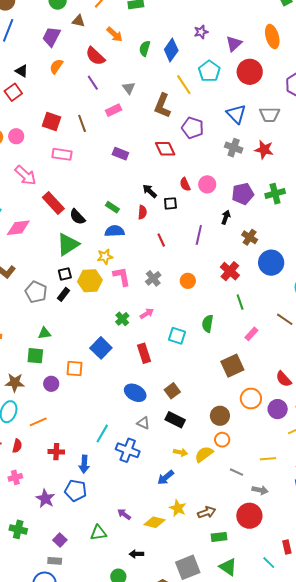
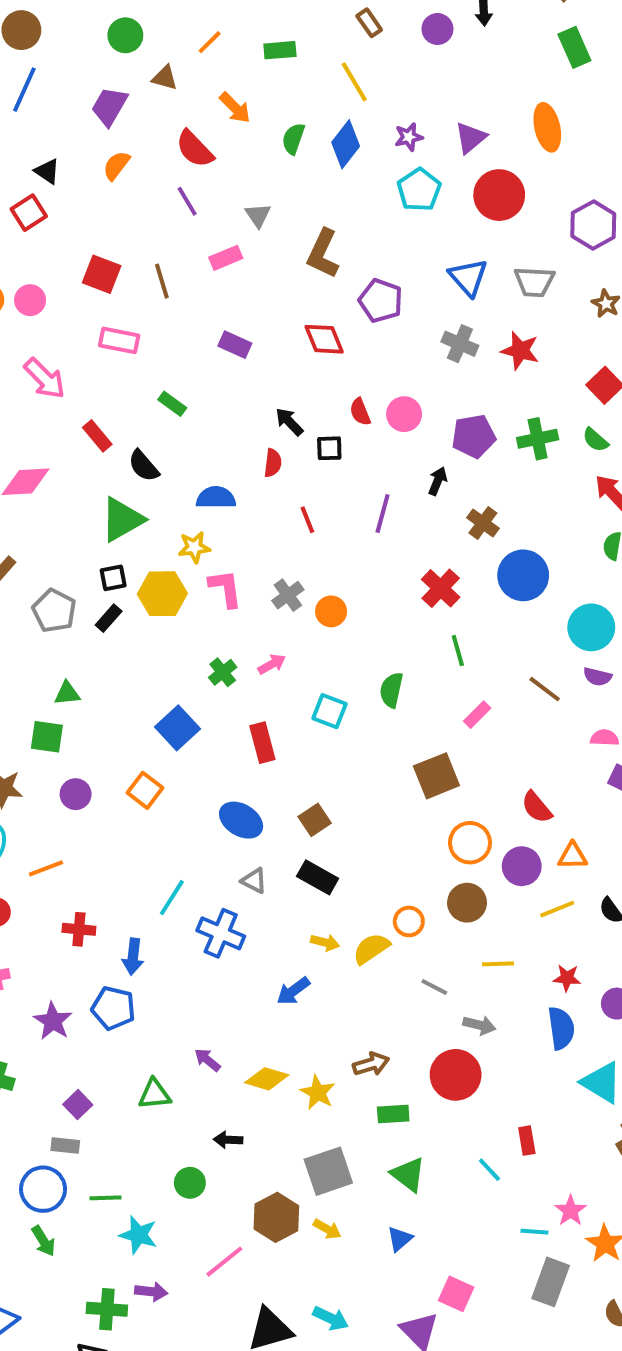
purple star: (201, 32) -> (409, 137), moved
yellow line: (184, 85) -> (354, 82), moved
red rectangle: (53, 203) -> (97, 436), size x0.7
green rectangle: (112, 207) -> (172, 404), moved
orange circle: (188, 281) -> (331, 611), moved
orange square: (74, 369) -> (145, 790), moved, turned 30
brown circle: (220, 416) -> (467, 903), moved
yellow star: (178, 508) -> (318, 1092), moved

